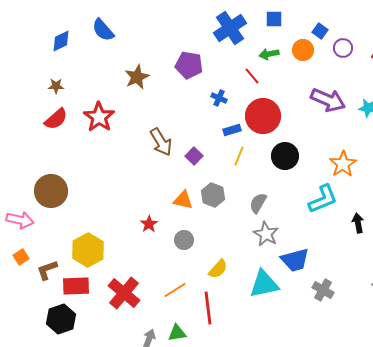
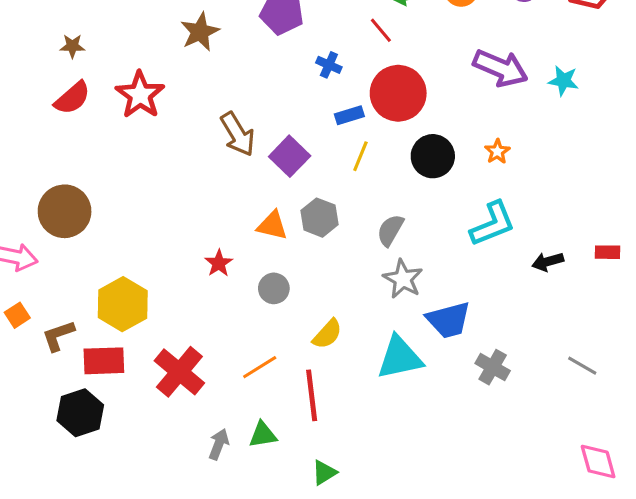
purple square: (194, 156) -> (290, 156), size x1.4
orange star: (343, 164) -> (497, 151), moved, size x0.6
black arrow: (358, 223) -> (548, 262), turned -96

